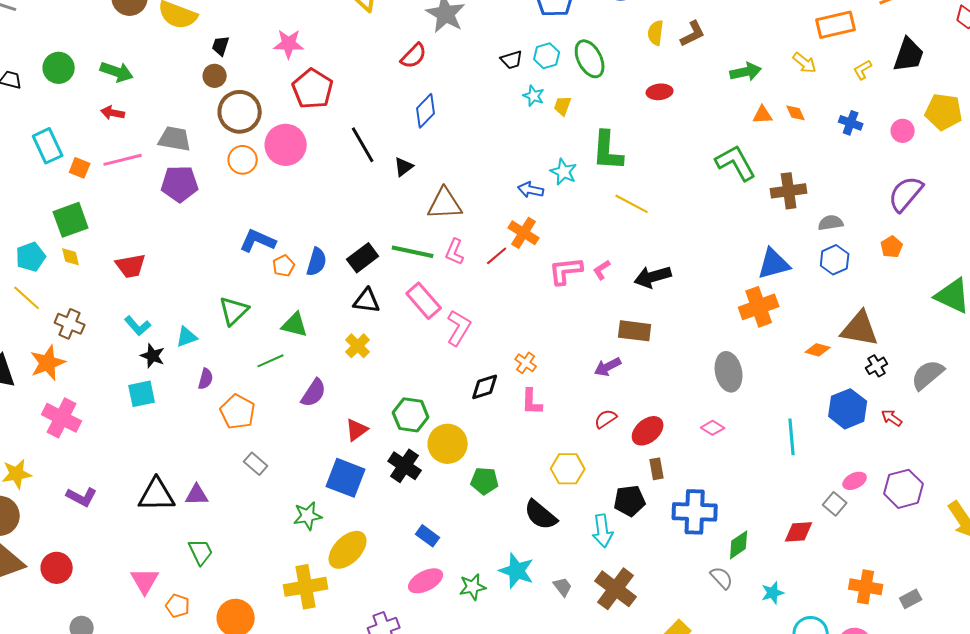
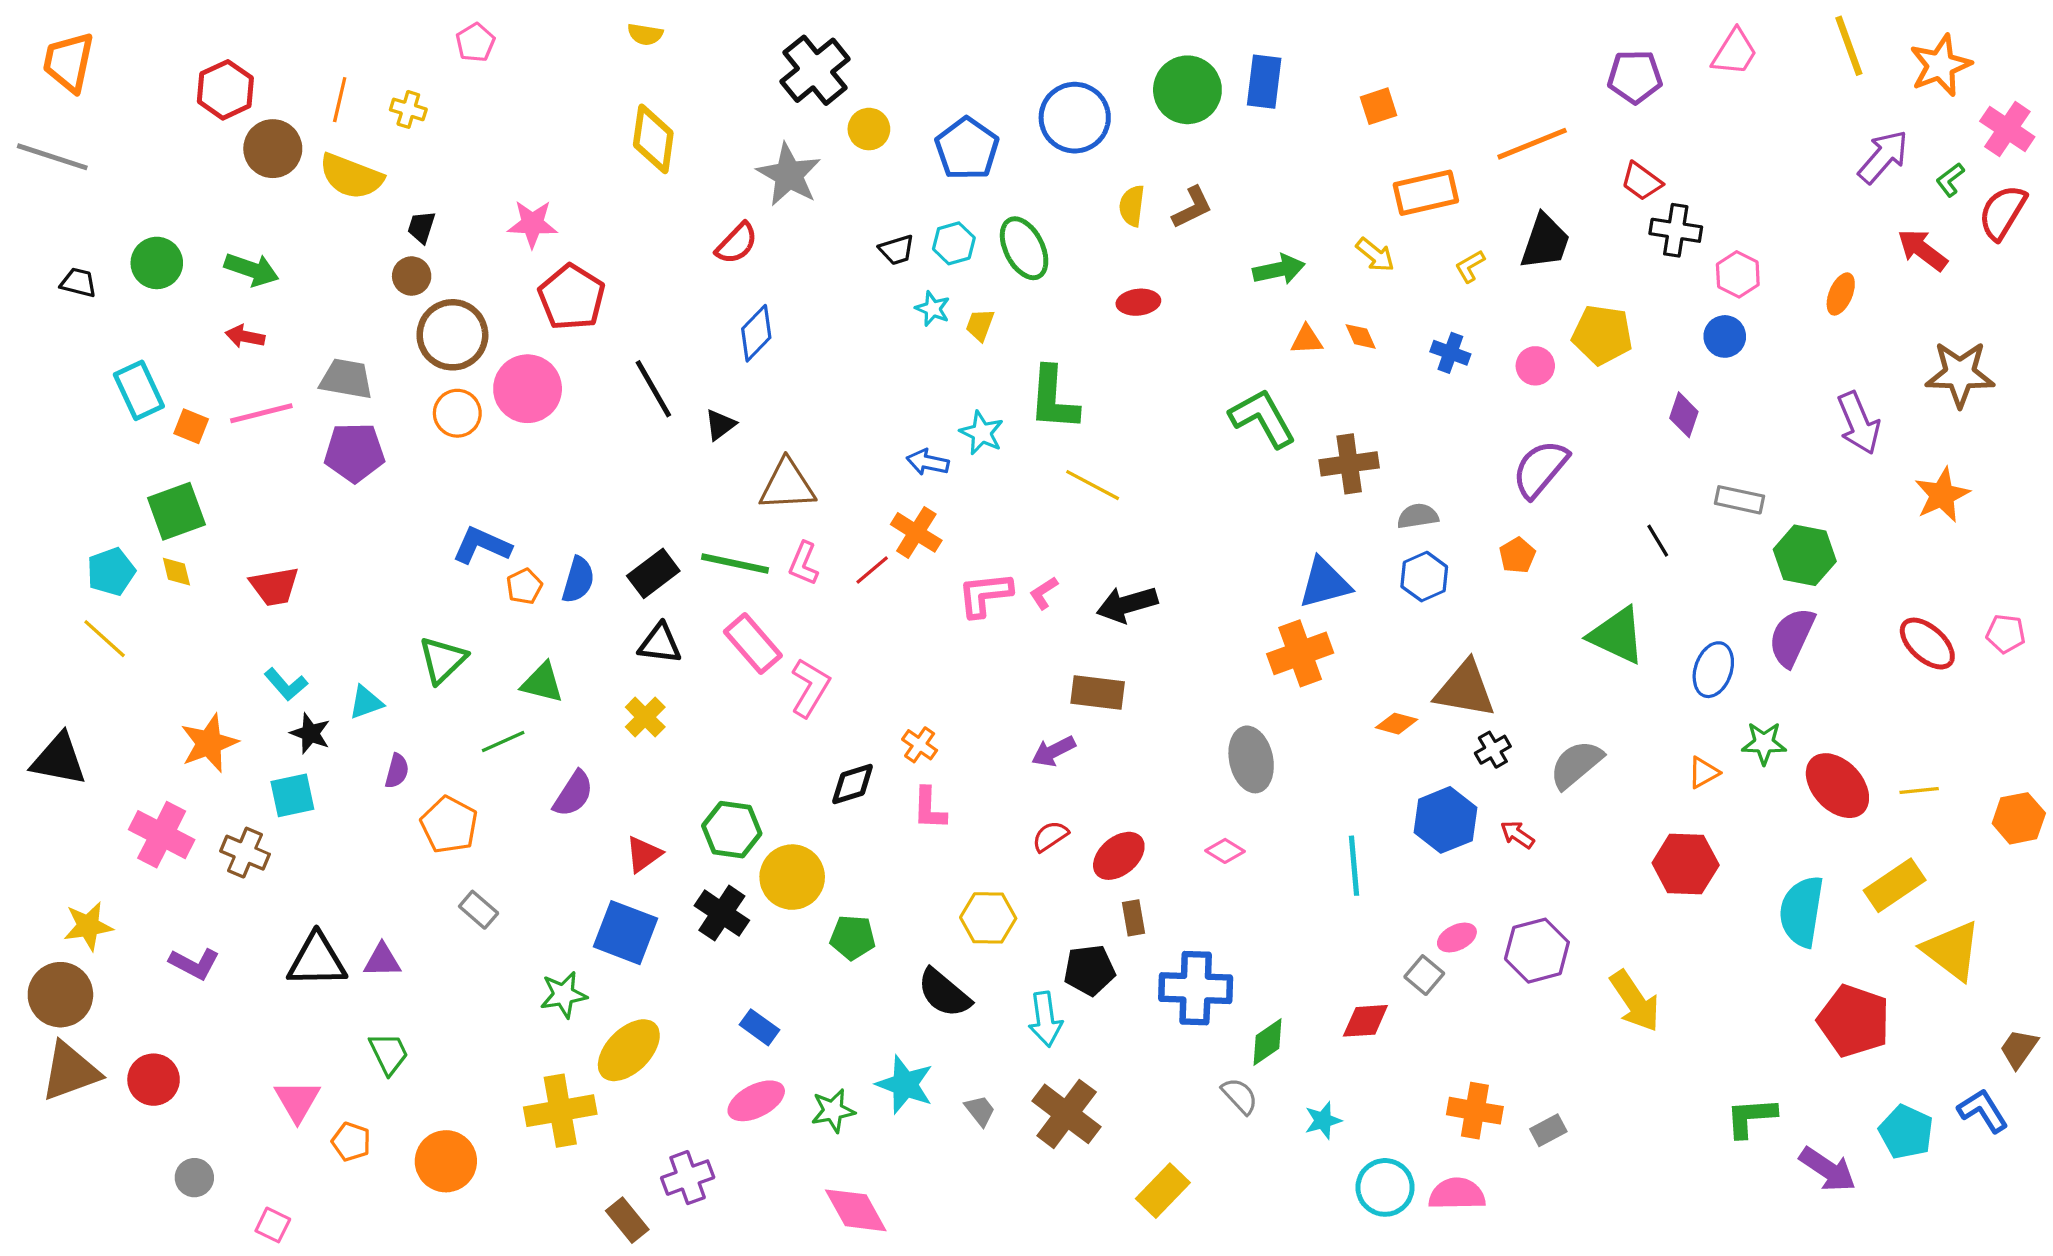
brown cross: (70, 324) -> (245, 853), moved
orange star: (48, 363) -> (209, 743), moved

